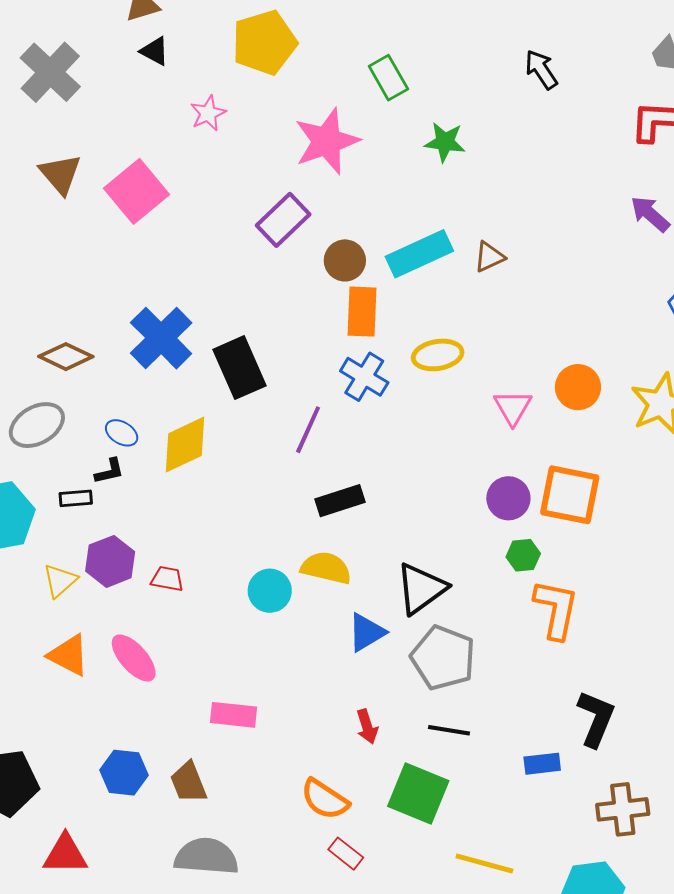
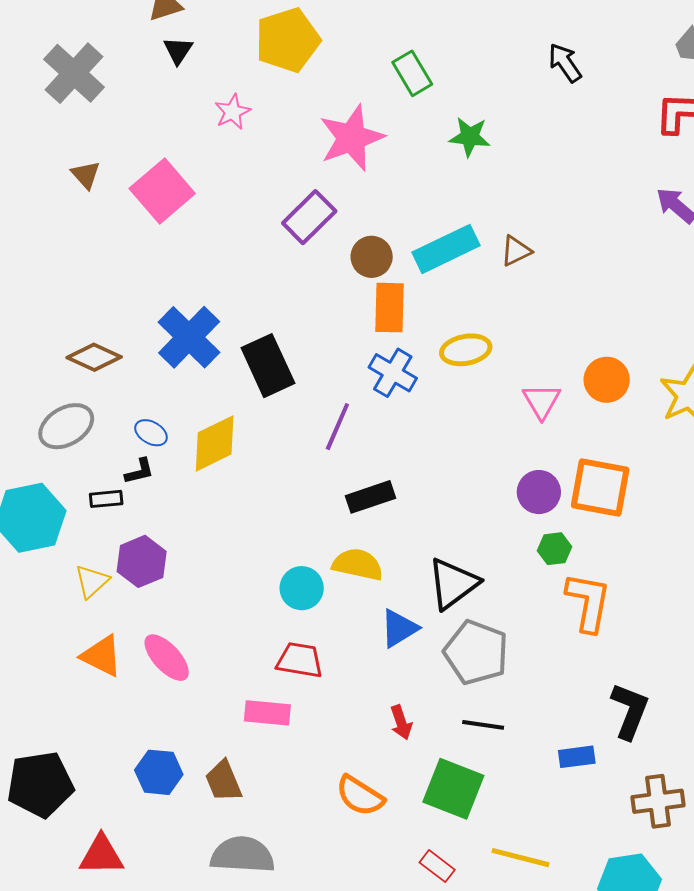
black triangle: (155, 51) -> (178, 51), turned 36
brown triangle: (60, 174) -> (86, 175), size x0.7
red trapezoid: (167, 579) -> (300, 660), moved, size x1.4
red rectangle: (346, 854) -> (437, 866), moved

